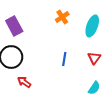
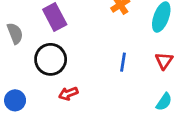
red arrow: (24, 82) -> (68, 94), turned -56

